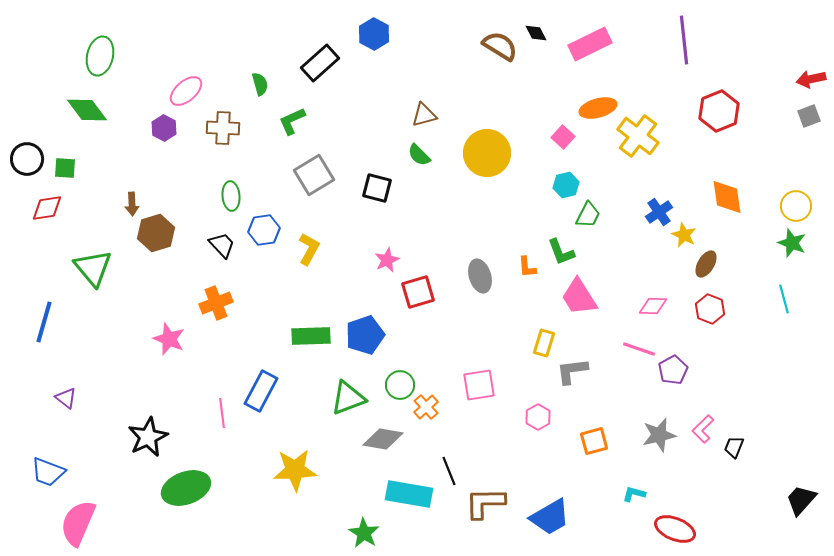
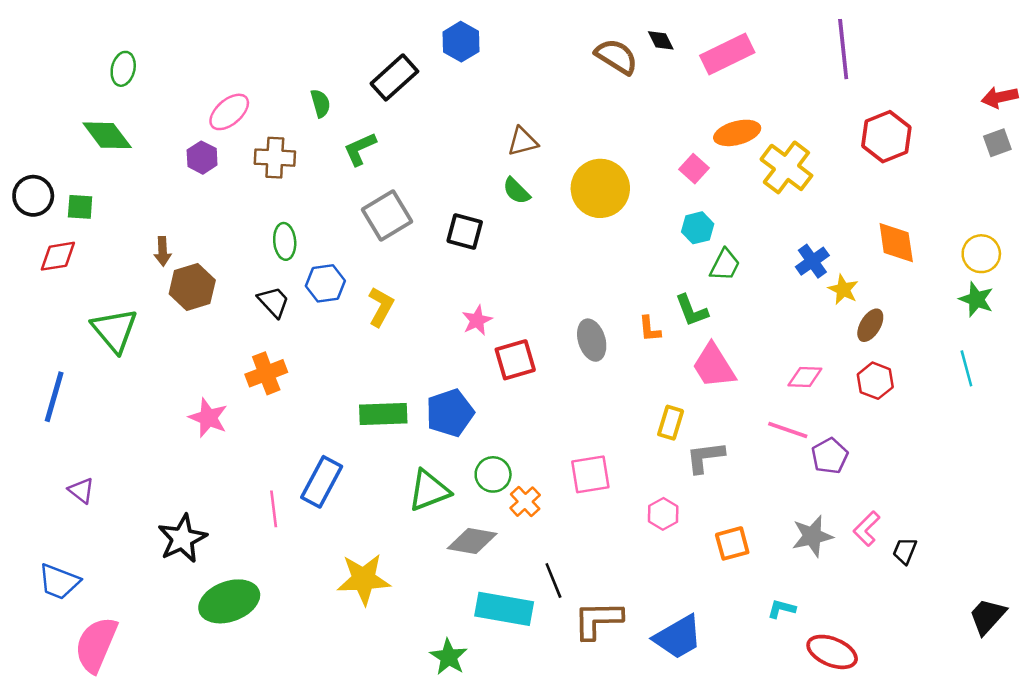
green ellipse: (100, 56) -> (123, 69), size x0.7

